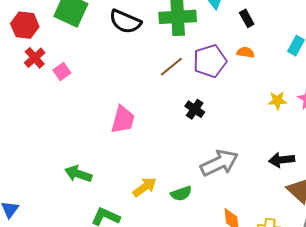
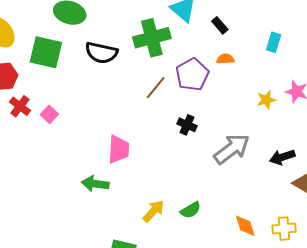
gray arrow: (219, 163) -> (232, 149), moved
green arrow: (78, 174) -> (95, 184), moved

